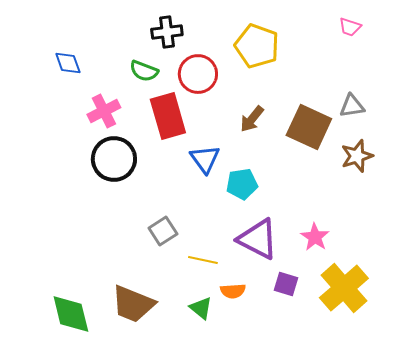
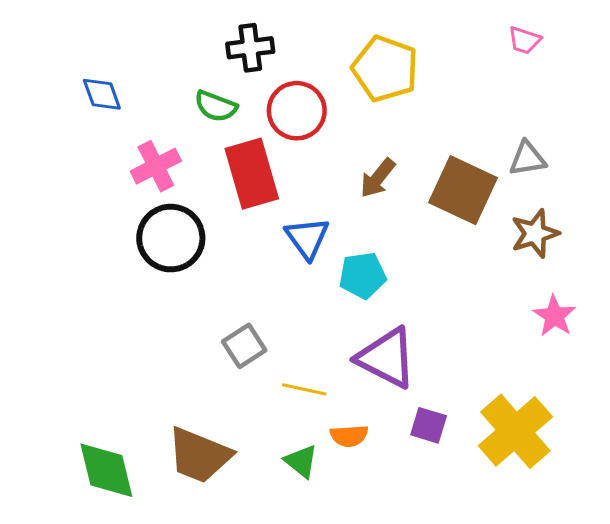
pink star: (315, 237) -> (554, 316), moved

